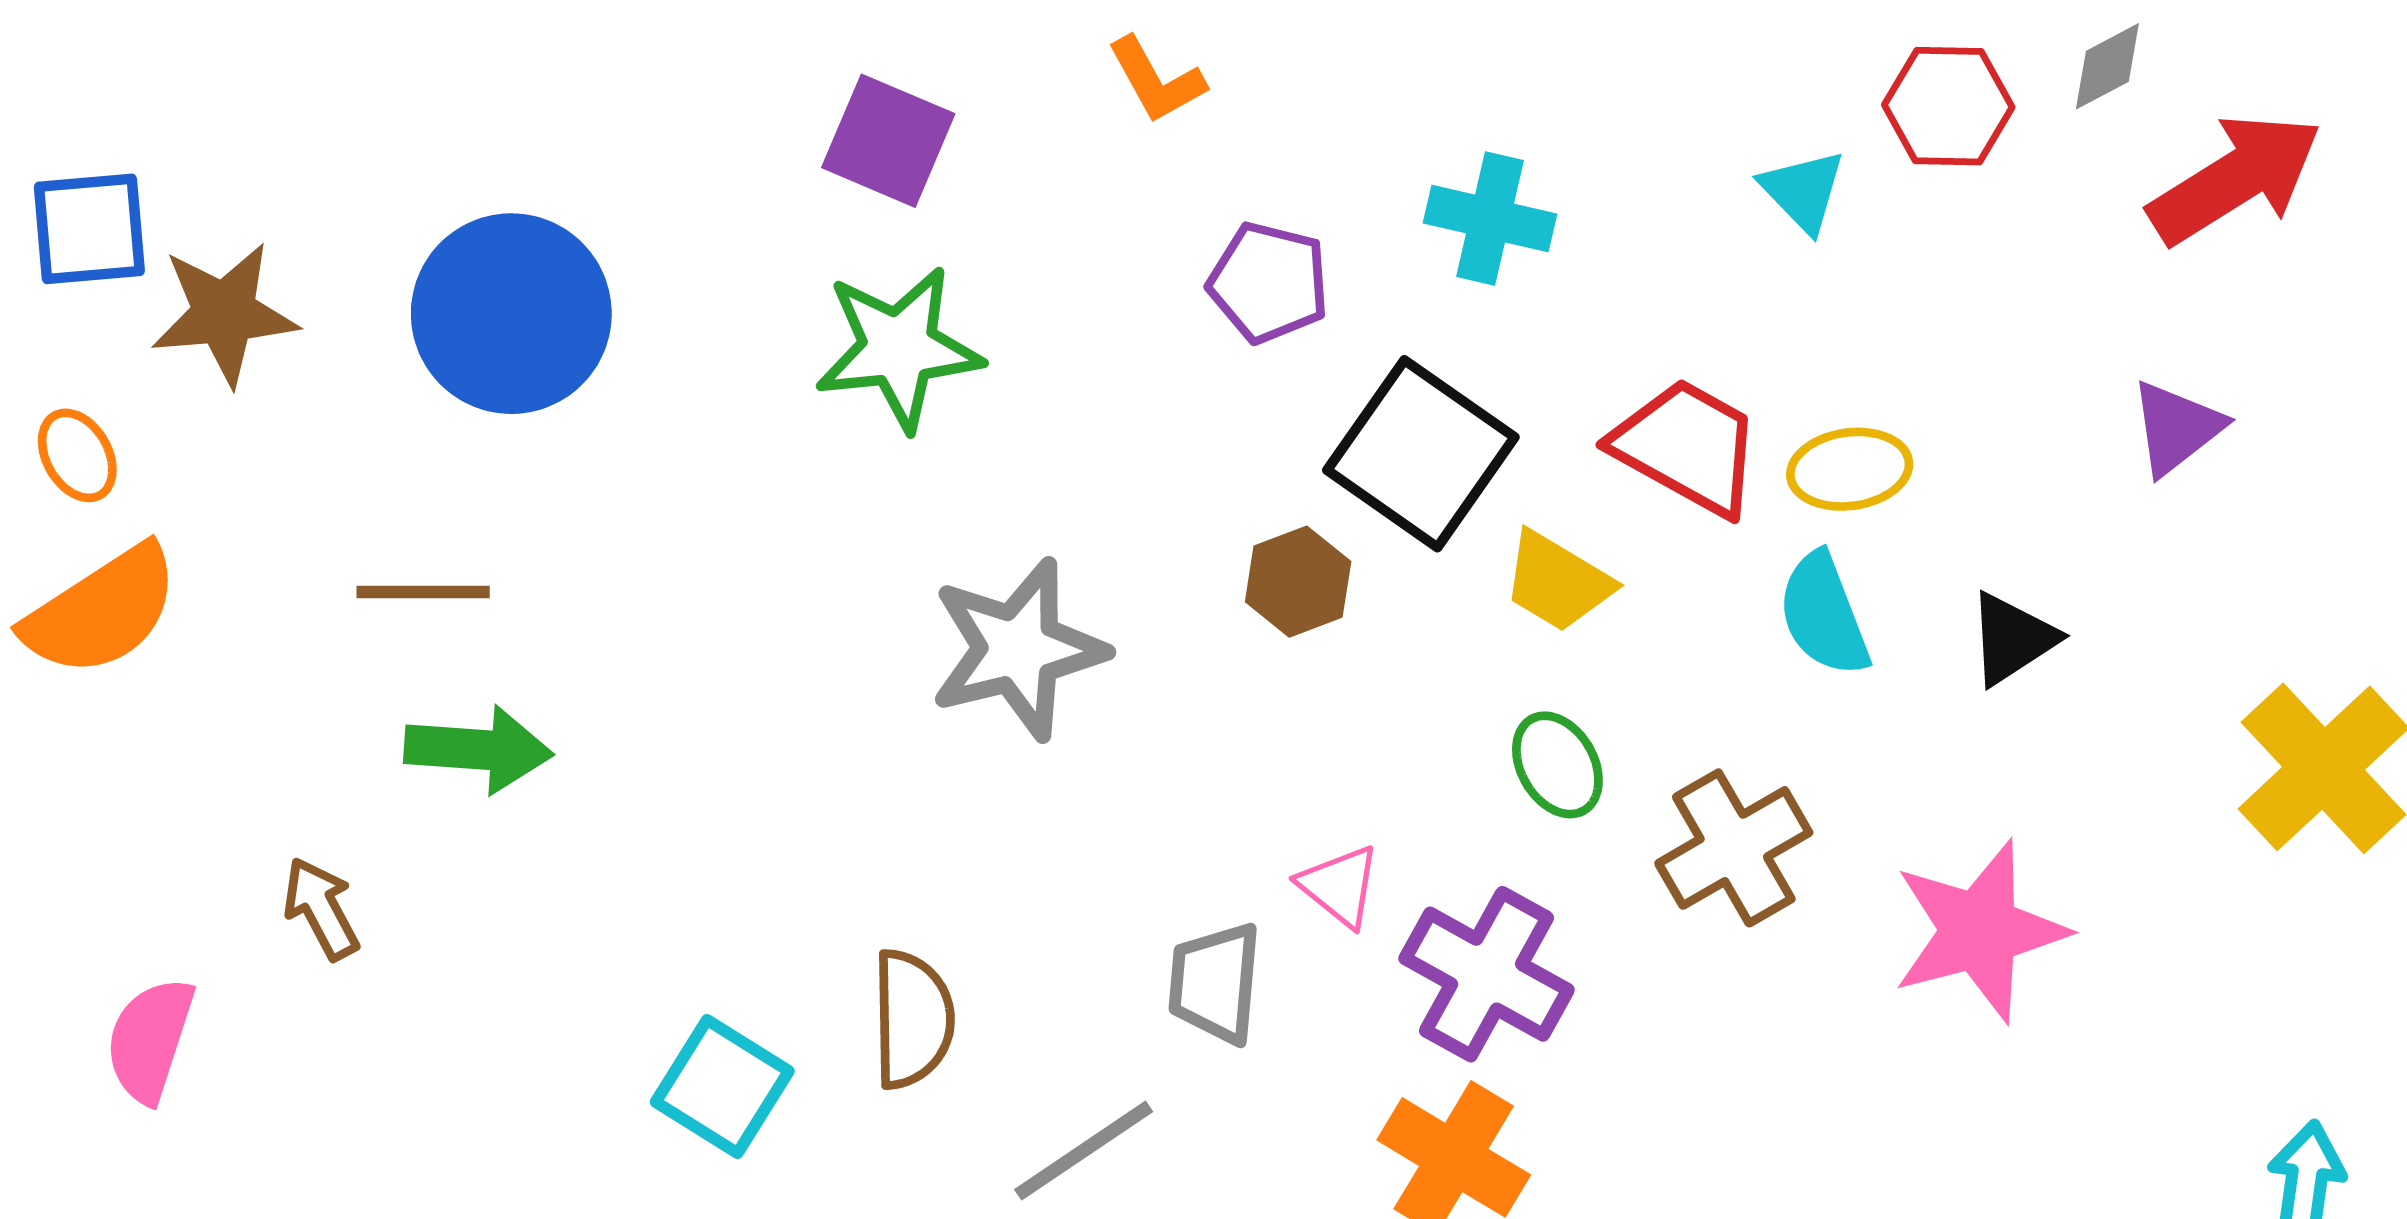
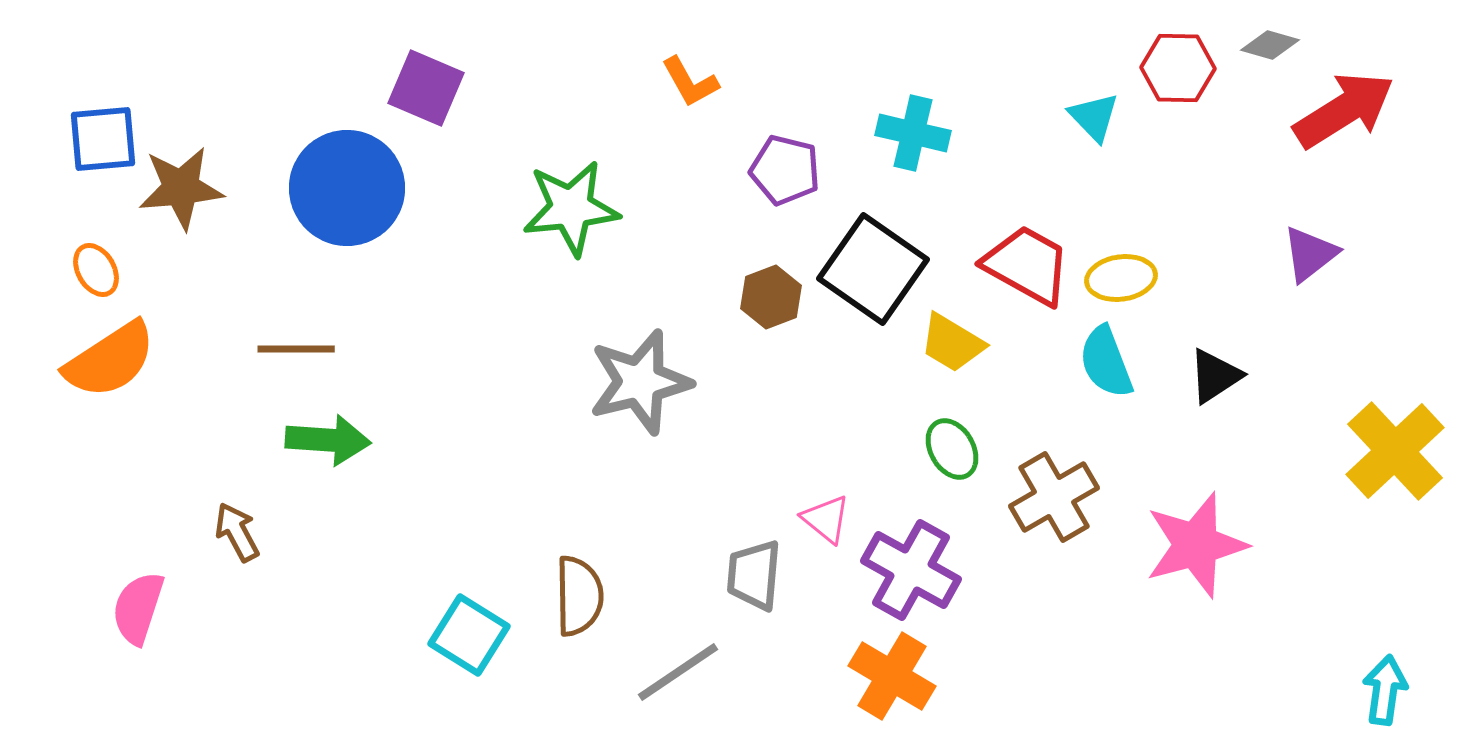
gray diamond: (2107, 66) -> (1270, 45), turned 44
orange L-shape: (1156, 80) -> (690, 82), moved
purple square: (888, 141) -> (426, 88), moved
brown hexagon: (1298, 582) -> (771, 297), moved

